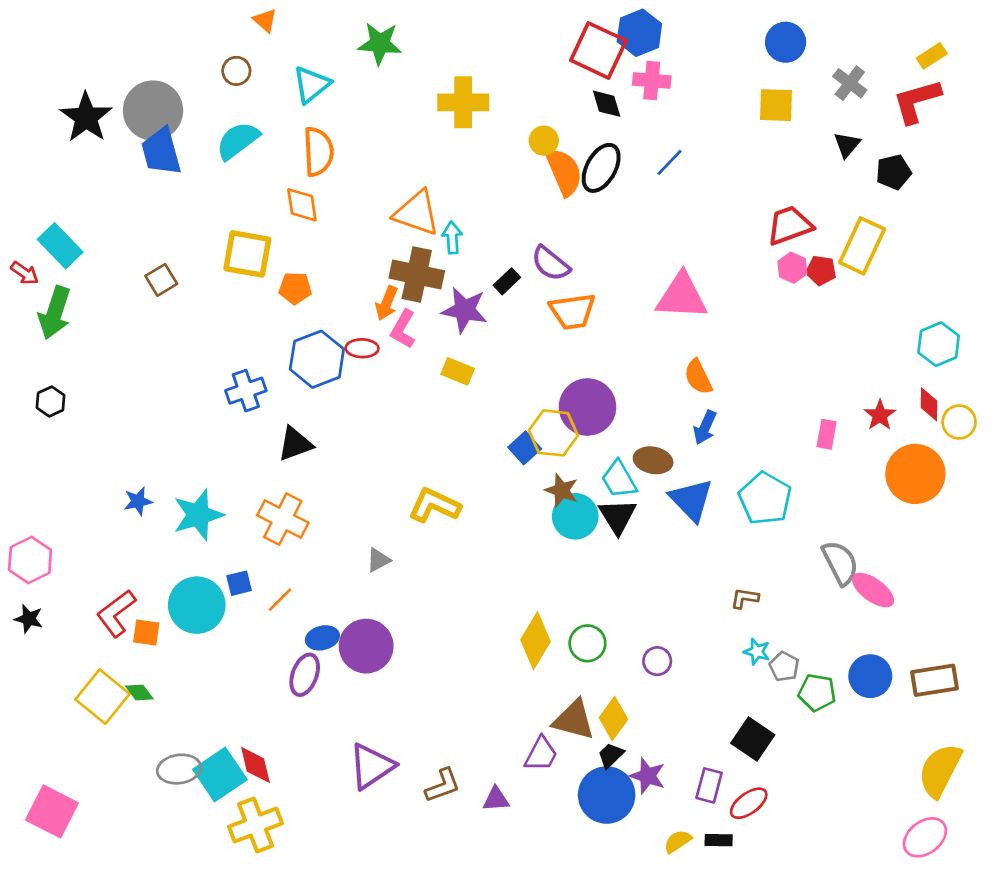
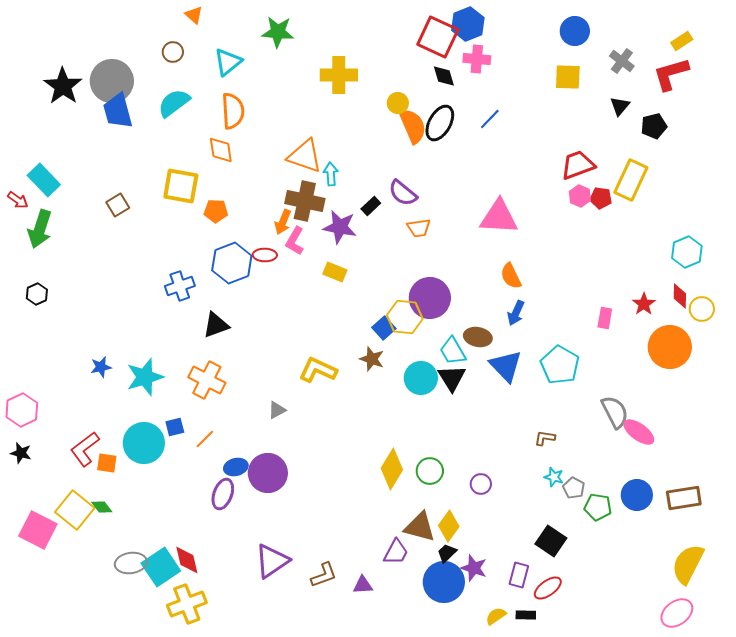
orange trapezoid: (572, 311) -> (419, 228), size x0.7
brown star: (562, 490) -> (372, 359), moved
pink square: (52, 811) -> (38, 530), moved

